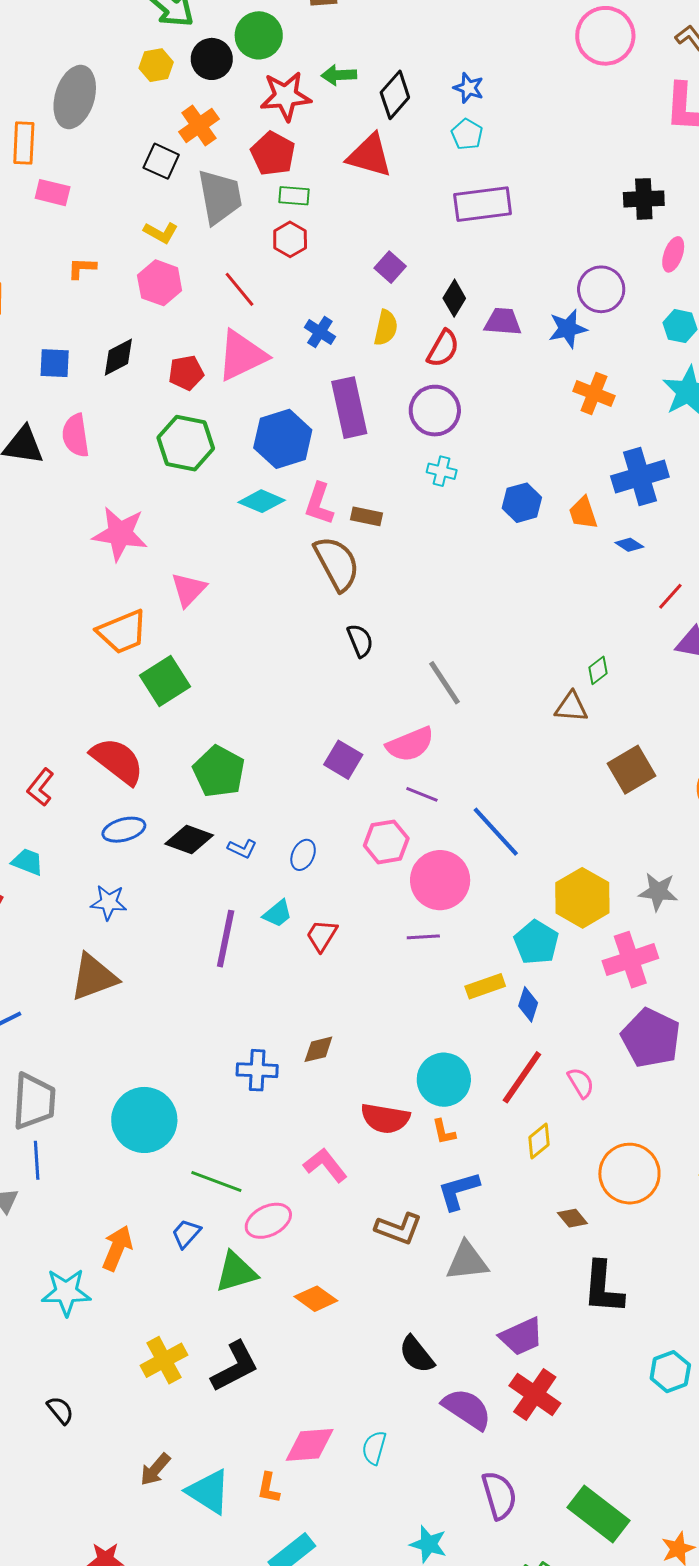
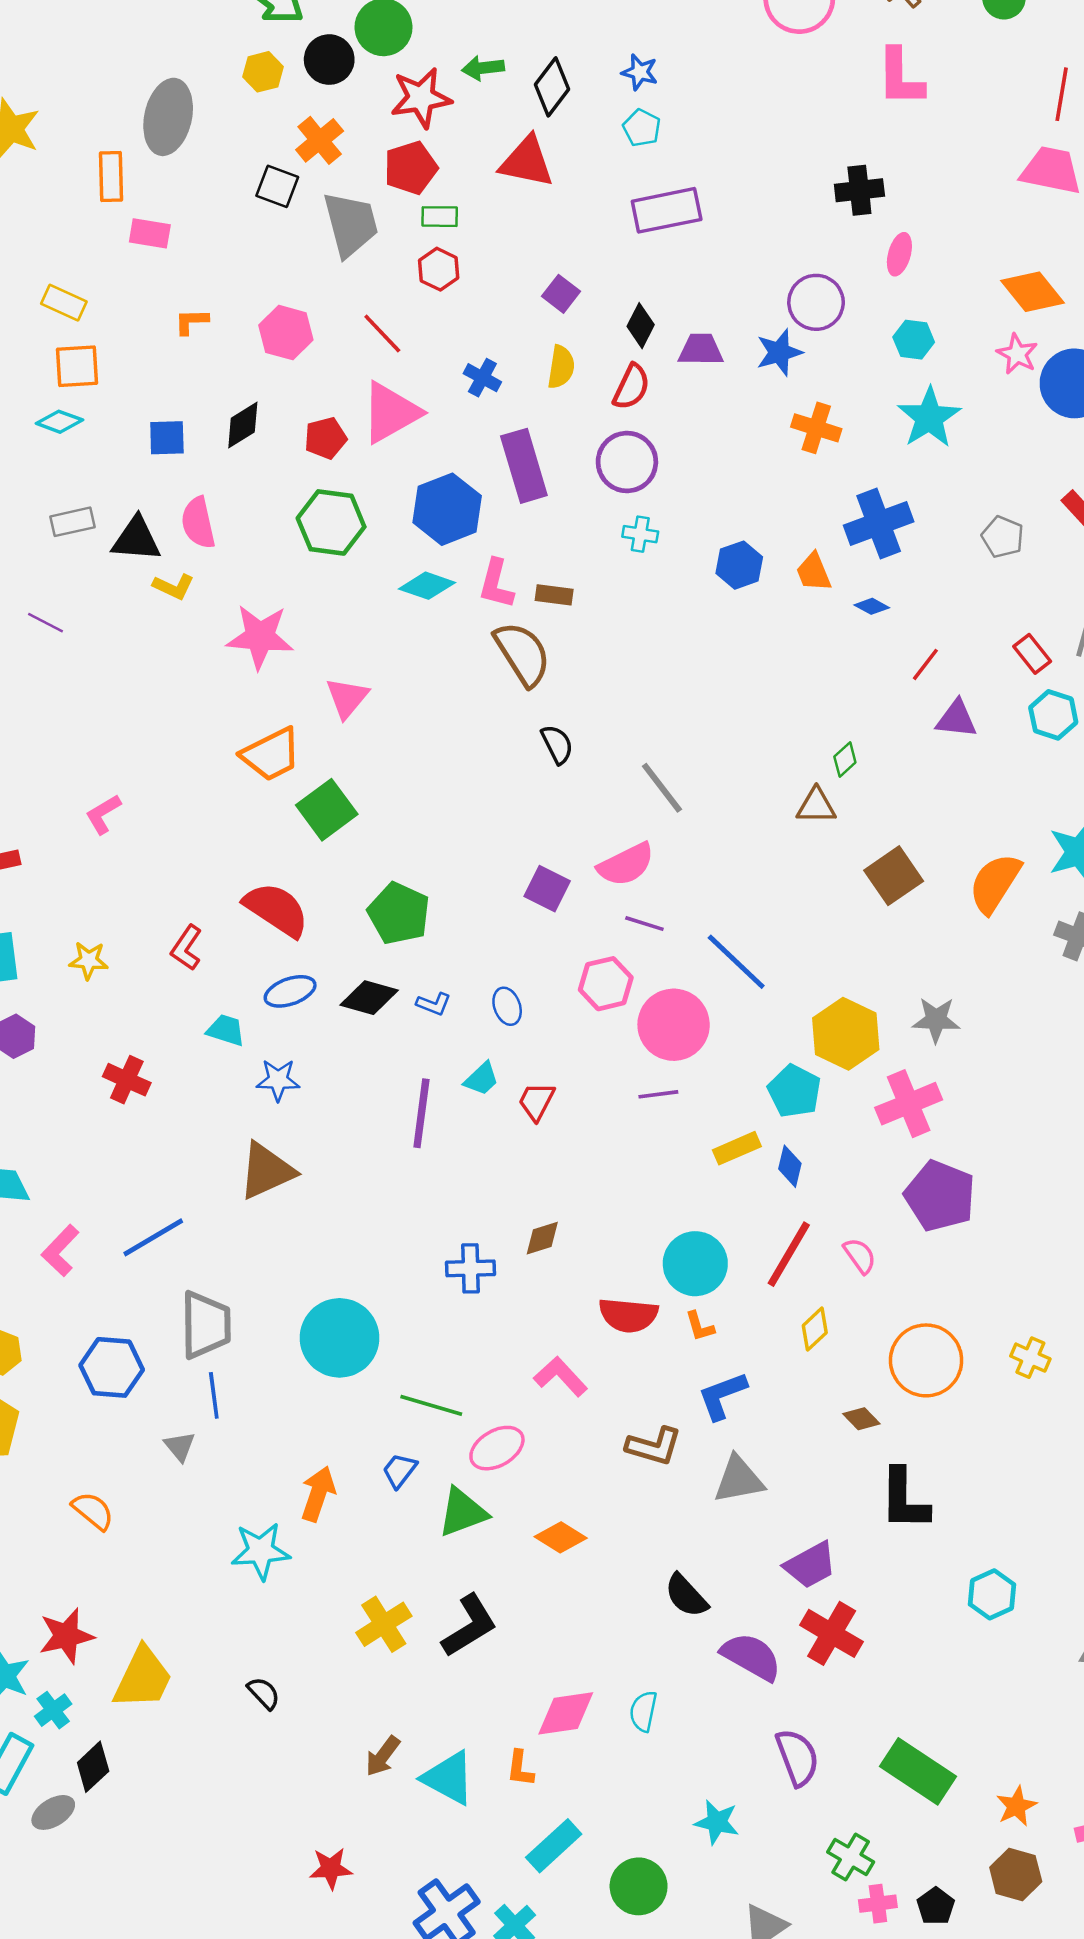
red pentagon: (273, 154) -> (411, 168), turned 30
yellow L-shape: (161, 232) -> (174, 587), moved
blue ellipse: (303, 855) -> (507, 1006), turned -40
cyan trapezoid: (27, 862) -> (226, 1030), moved

